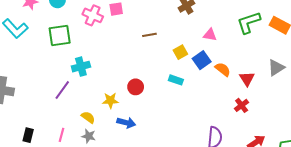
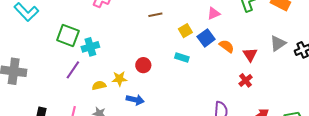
pink triangle: (210, 35) -> (214, 13), turned -32
green square: (60, 36) -> (68, 36), moved, turned 30
yellow semicircle: (88, 117) -> (99, 85), moved, turned -48

